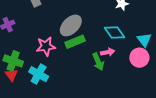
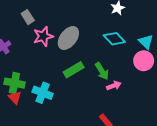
green rectangle: (75, 42) -> (74, 70), moved
pink star: (46, 46) -> (43, 36), moved
pink arrow: (108, 52) -> (114, 86), moved

